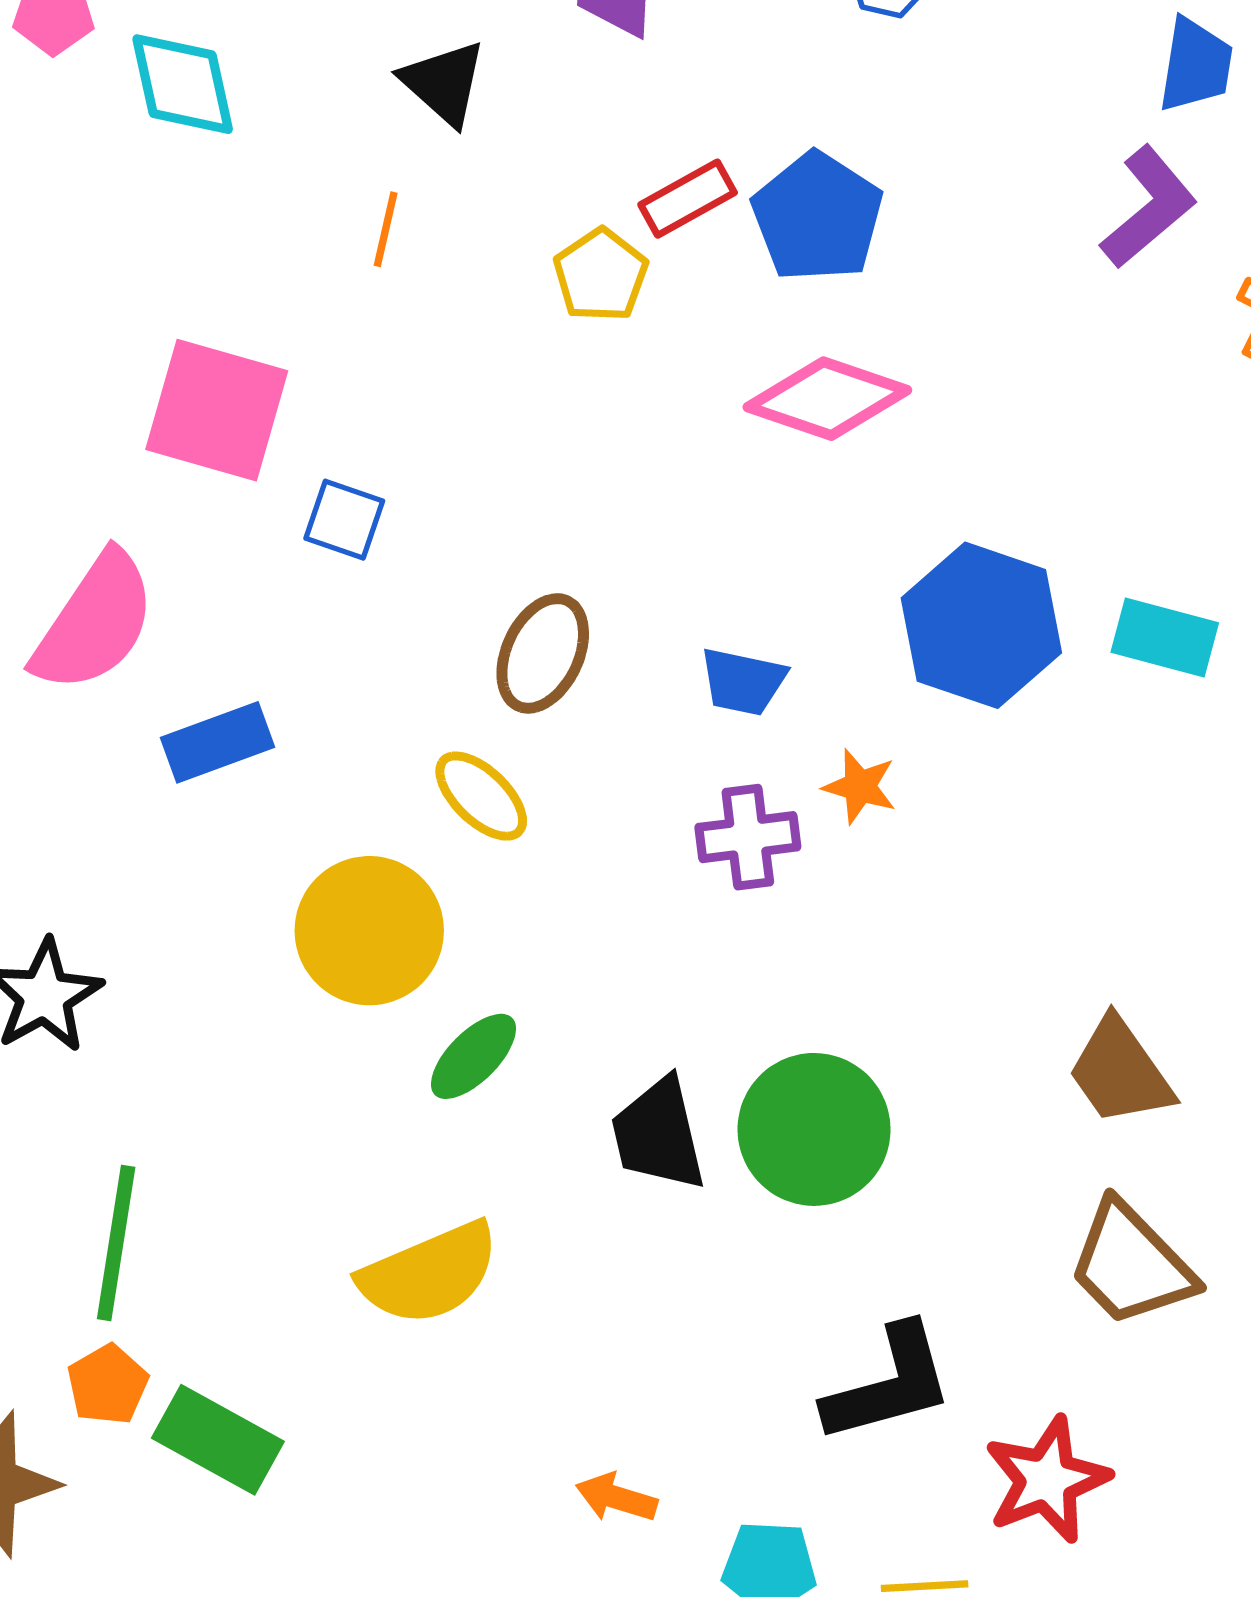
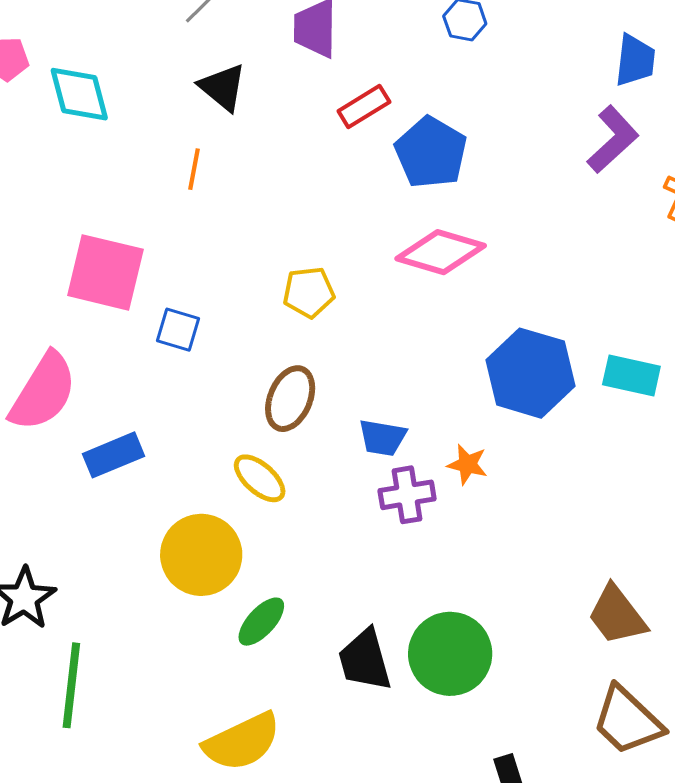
red rectangle: (688, 199) -> (364, 107), moved
yellow pentagon: (601, 275) -> (309, 292), moved, turned 30
blue trapezoid: (743, 682) -> (382, 438), moved
green line: (116, 1243) -> (71, 685), moved

